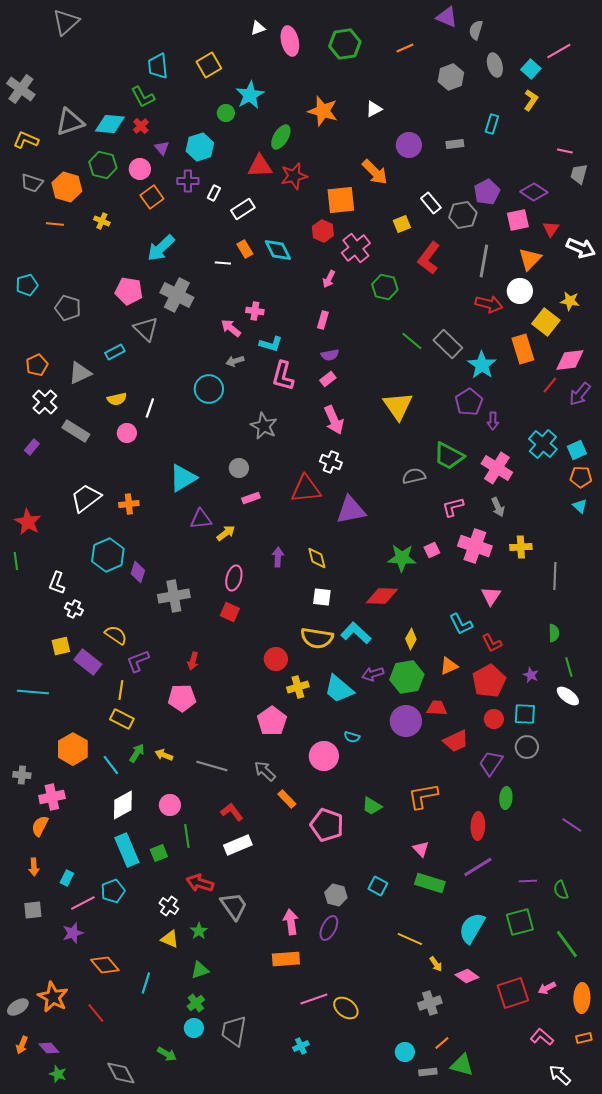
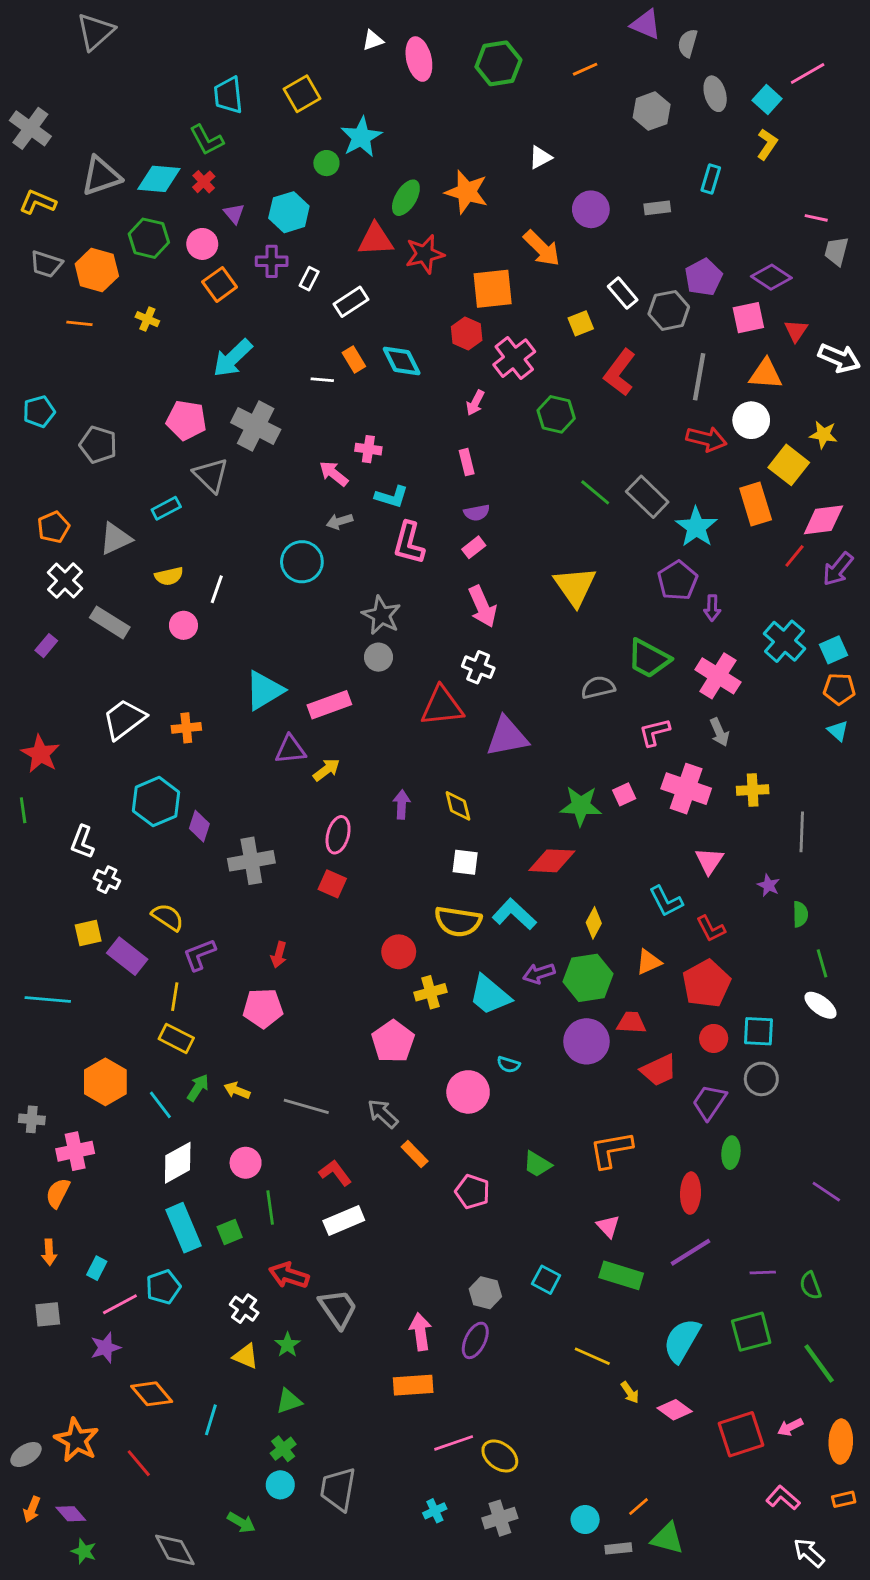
orange star: (323, 111) -> (467, 192), moved
orange triangle: (530, 259) -> (766, 374), turned 50
pink rectangle: (323, 320) -> (467, 462), turned -30
gray circle: (239, 468) -> (378, 657), moved
pink rectangle: (251, 498) -> (329, 705), moved, size x1.6
purple star: (531, 675) -> (769, 885), moved
pink pentagon: (327, 825) -> (472, 1192), size x0.7
gray cross: (430, 1003) -> (500, 1518), moved

